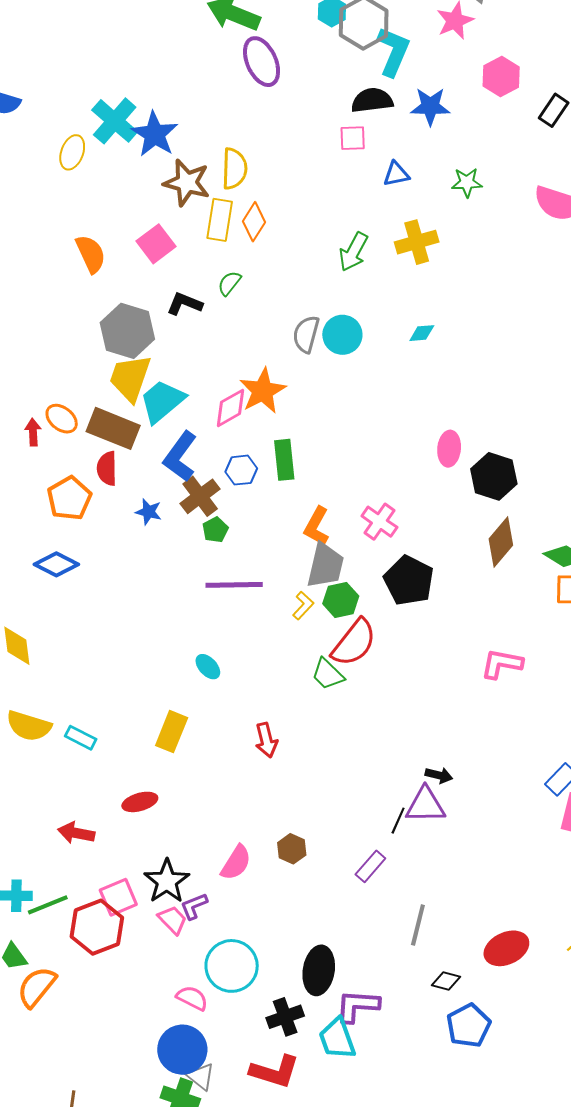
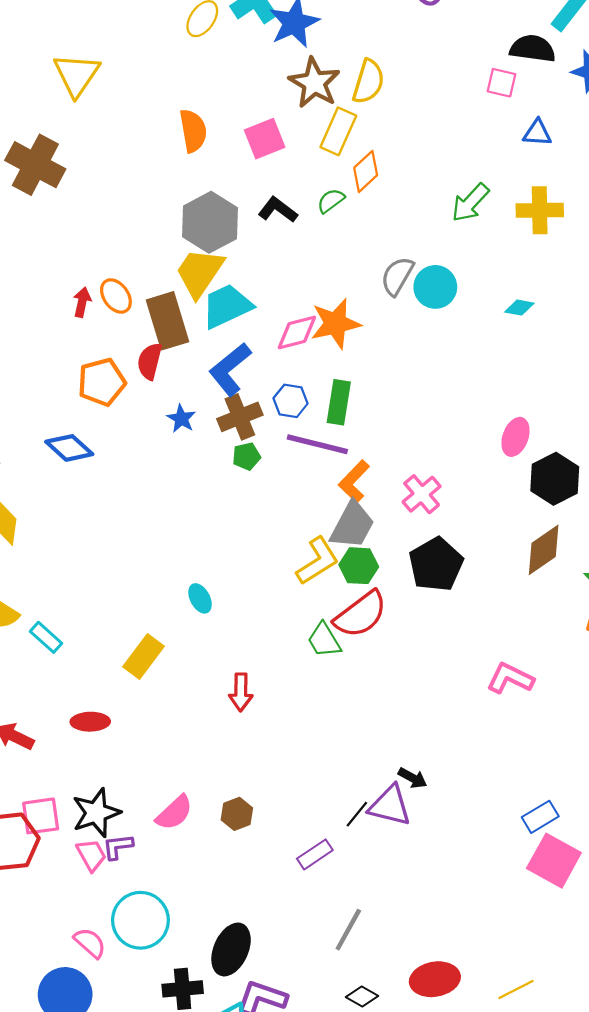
orange diamond: (254, 222) -> (366, 171), moved
brown rectangle: (113, 428) -> (167, 321), turned 36
purple line: (234, 585) -> (317, 444), moved
yellow L-shape: (303, 606) -> (318, 561), size x1.6

